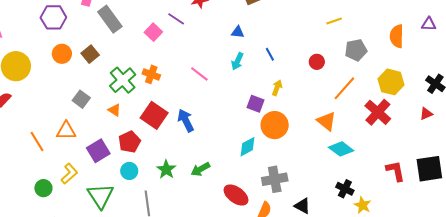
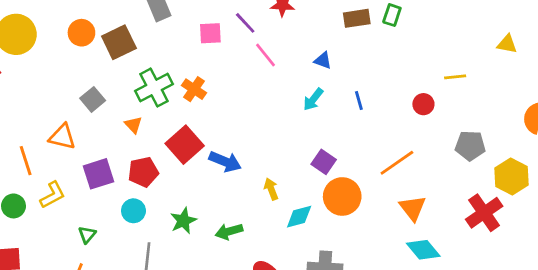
pink square: (153, 32) -> (210, 33), turned 30
gray pentagon: (356, 50) -> (470, 146), moved
brown square: (90, 54) -> (119, 42), size x1.4
red circle: (317, 62) -> (423, 104), moved
pink line: (199, 74) -> (265, 55), moved
yellow arrow: (277, 88) -> (271, 189), moved, turned -56
orange line: (344, 88) -> (397, 163), moved
blue arrow: (186, 120) -> (225, 162), turned 125
orange line: (37, 142) -> (26, 161), moved
green triangle: (100, 196) -> (87, 235), size x0.5

